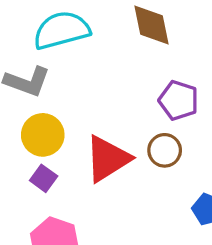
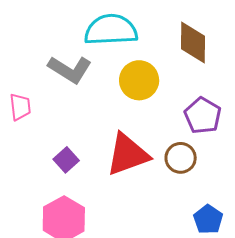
yellow circle: (43, 135) -> (139, 80), moved

